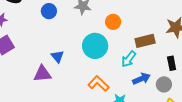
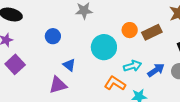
blue circle: (49, 11) -> (53, 36), moved
orange circle: (113, 22) -> (130, 30), moved
cyan arrow: (129, 59) -> (133, 66), moved, turned -132

